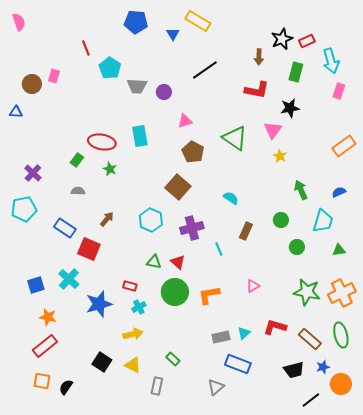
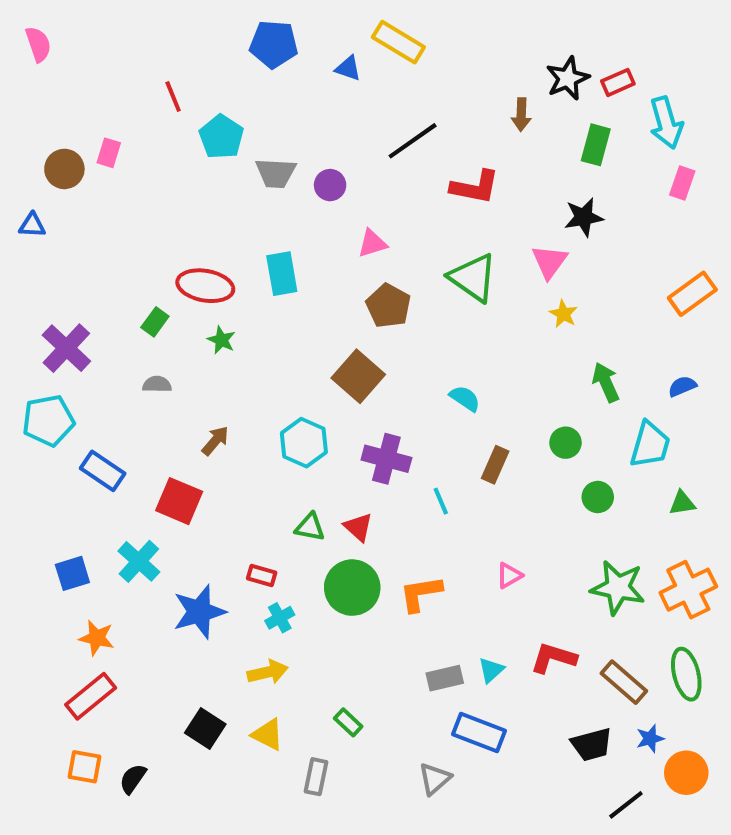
blue triangle: (173, 34) -> (348, 68), turned -40
red L-shape: (257, 90) -> (475, 187), moved
purple cross: (33, 173) -> (66, 348), size x1.4
blue rectangle: (65, 228) -> (103, 471), moved
purple cross: (192, 228) -> (386, 459), turned 30

